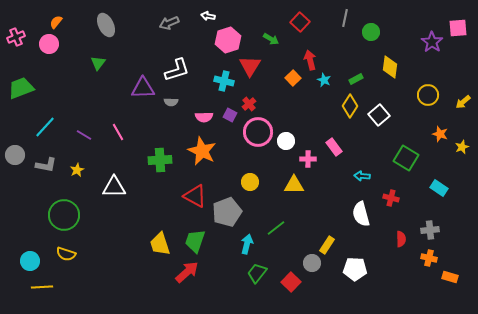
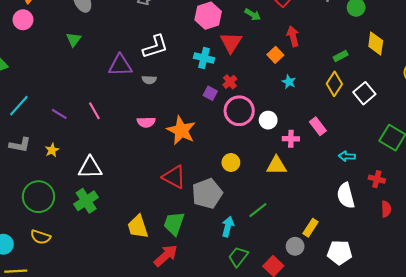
cyan star: (324, 80) -> (289, 82), moved
pink semicircle: (204, 117) -> (146, 122), moved
green cross: (160, 160) -> (86, 201), moved, turned -30
red semicircle: (401, 239) -> (386, 209), moved

